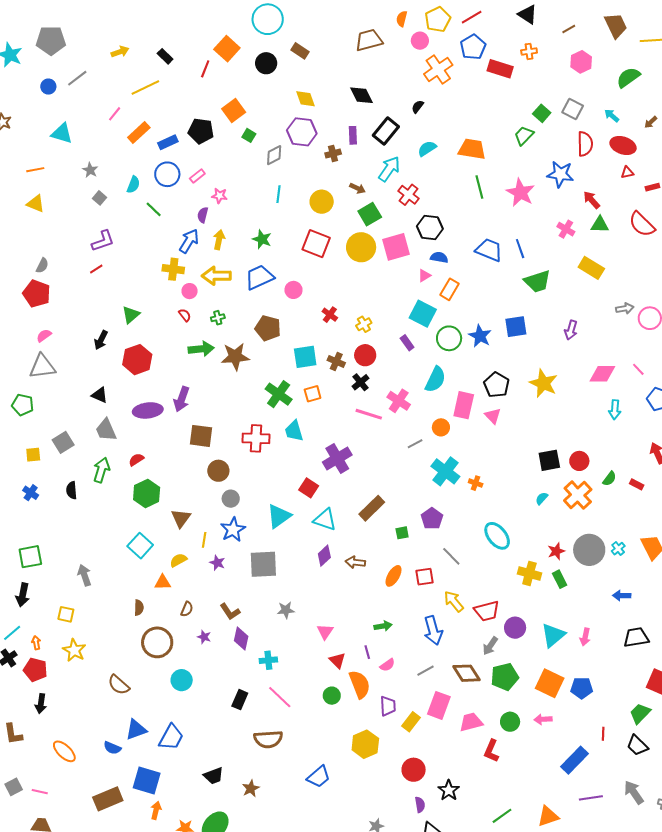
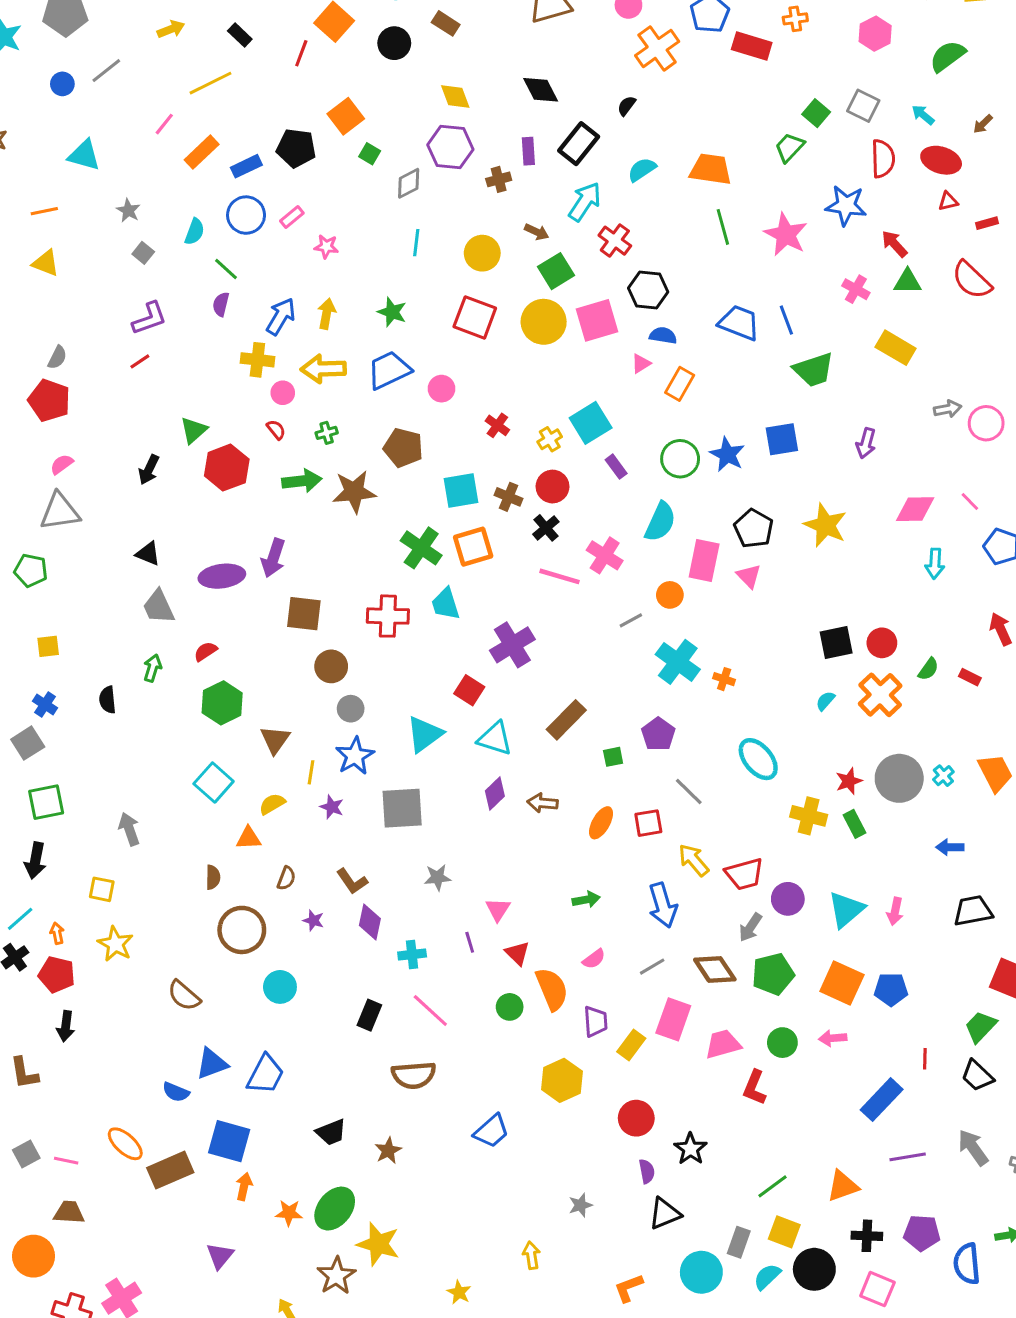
purple semicircle: (203, 215) -> (221, 304), moved
cyan square: (423, 314) -> (591, 423), moved, turned 32
red hexagon: (137, 360) -> (227, 468), moved
orange square: (313, 394) -> (473, 547), size x1.5
gray square: (63, 442) -> (28, 743), moved
green arrow: (101, 470) -> (153, 668), size x0.7
purple line: (367, 652) -> (470, 942), moved
orange ellipse: (64, 751) -> (125, 1144), moved

